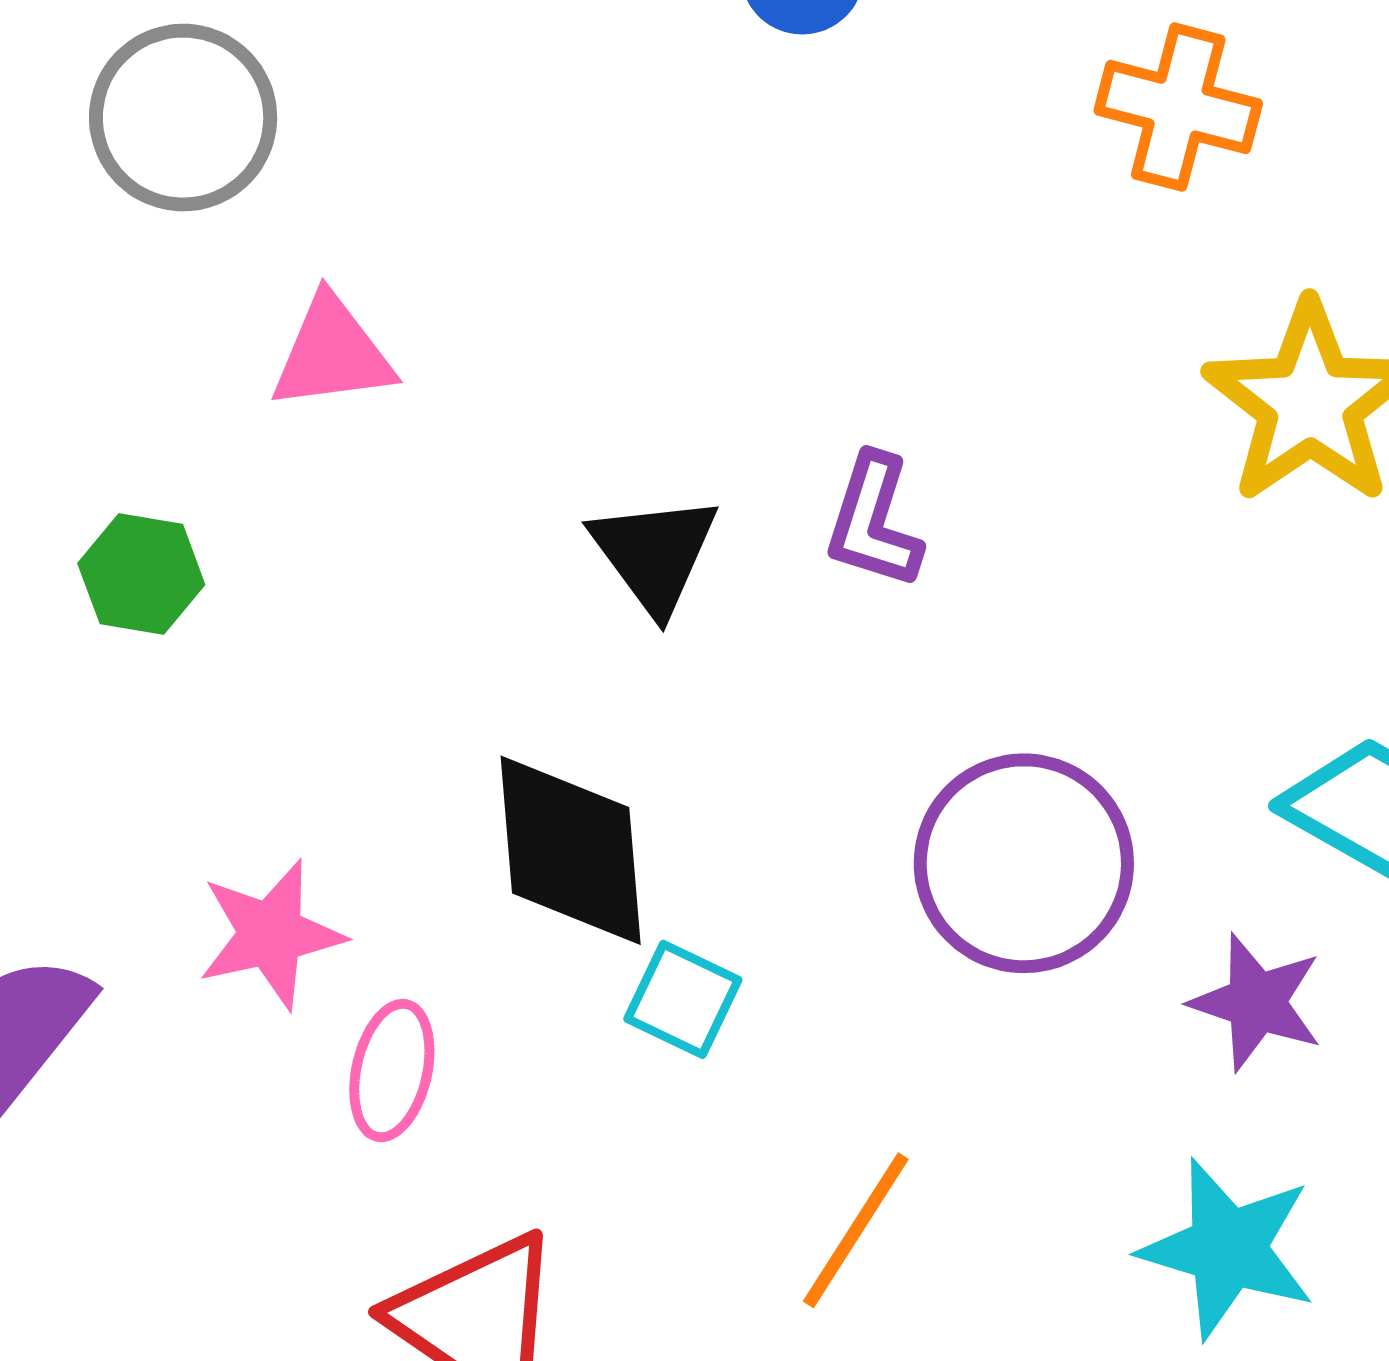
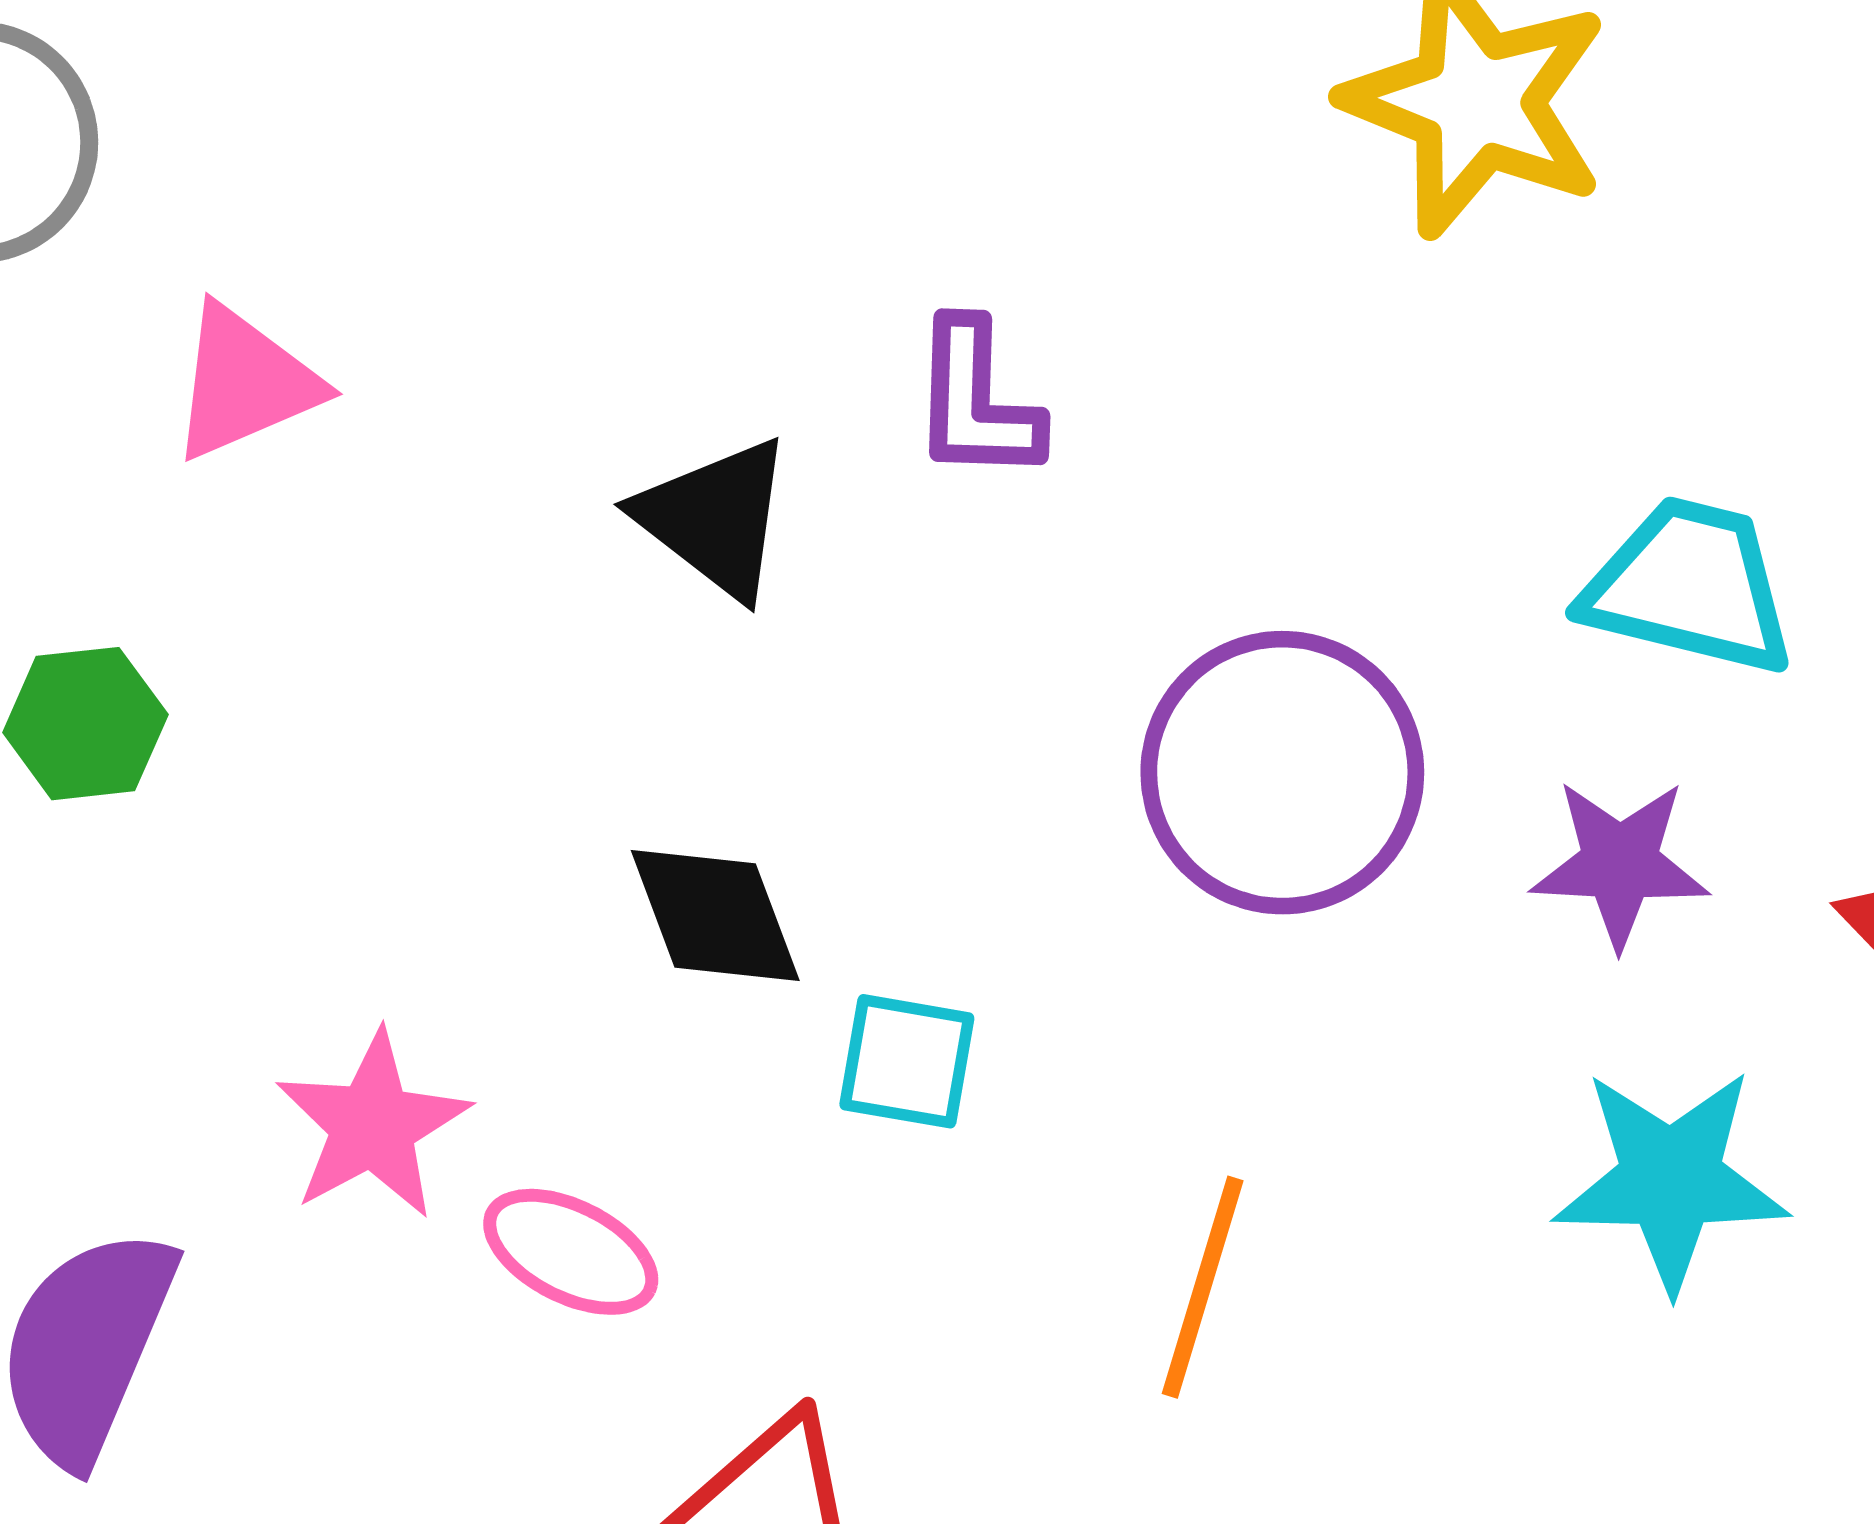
black diamond: (571, 850) -> (715, 916), size x0.7
pink ellipse: (392, 1071) -> (571, 1252), turned -60

